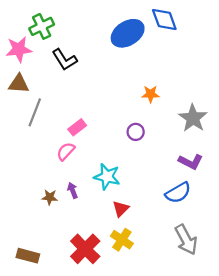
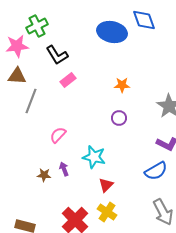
blue ellipse: (128, 33) -> (112, 32), turned 44
orange star: (151, 94) -> (122, 85), moved
pink rectangle: (77, 127) -> (68, 80), moved

